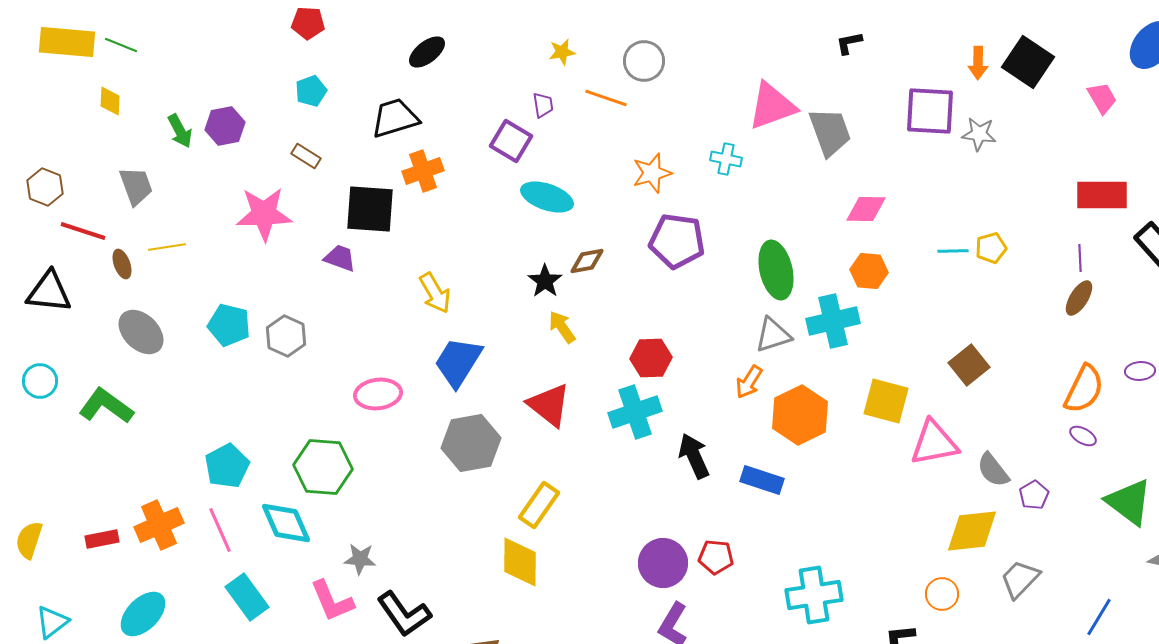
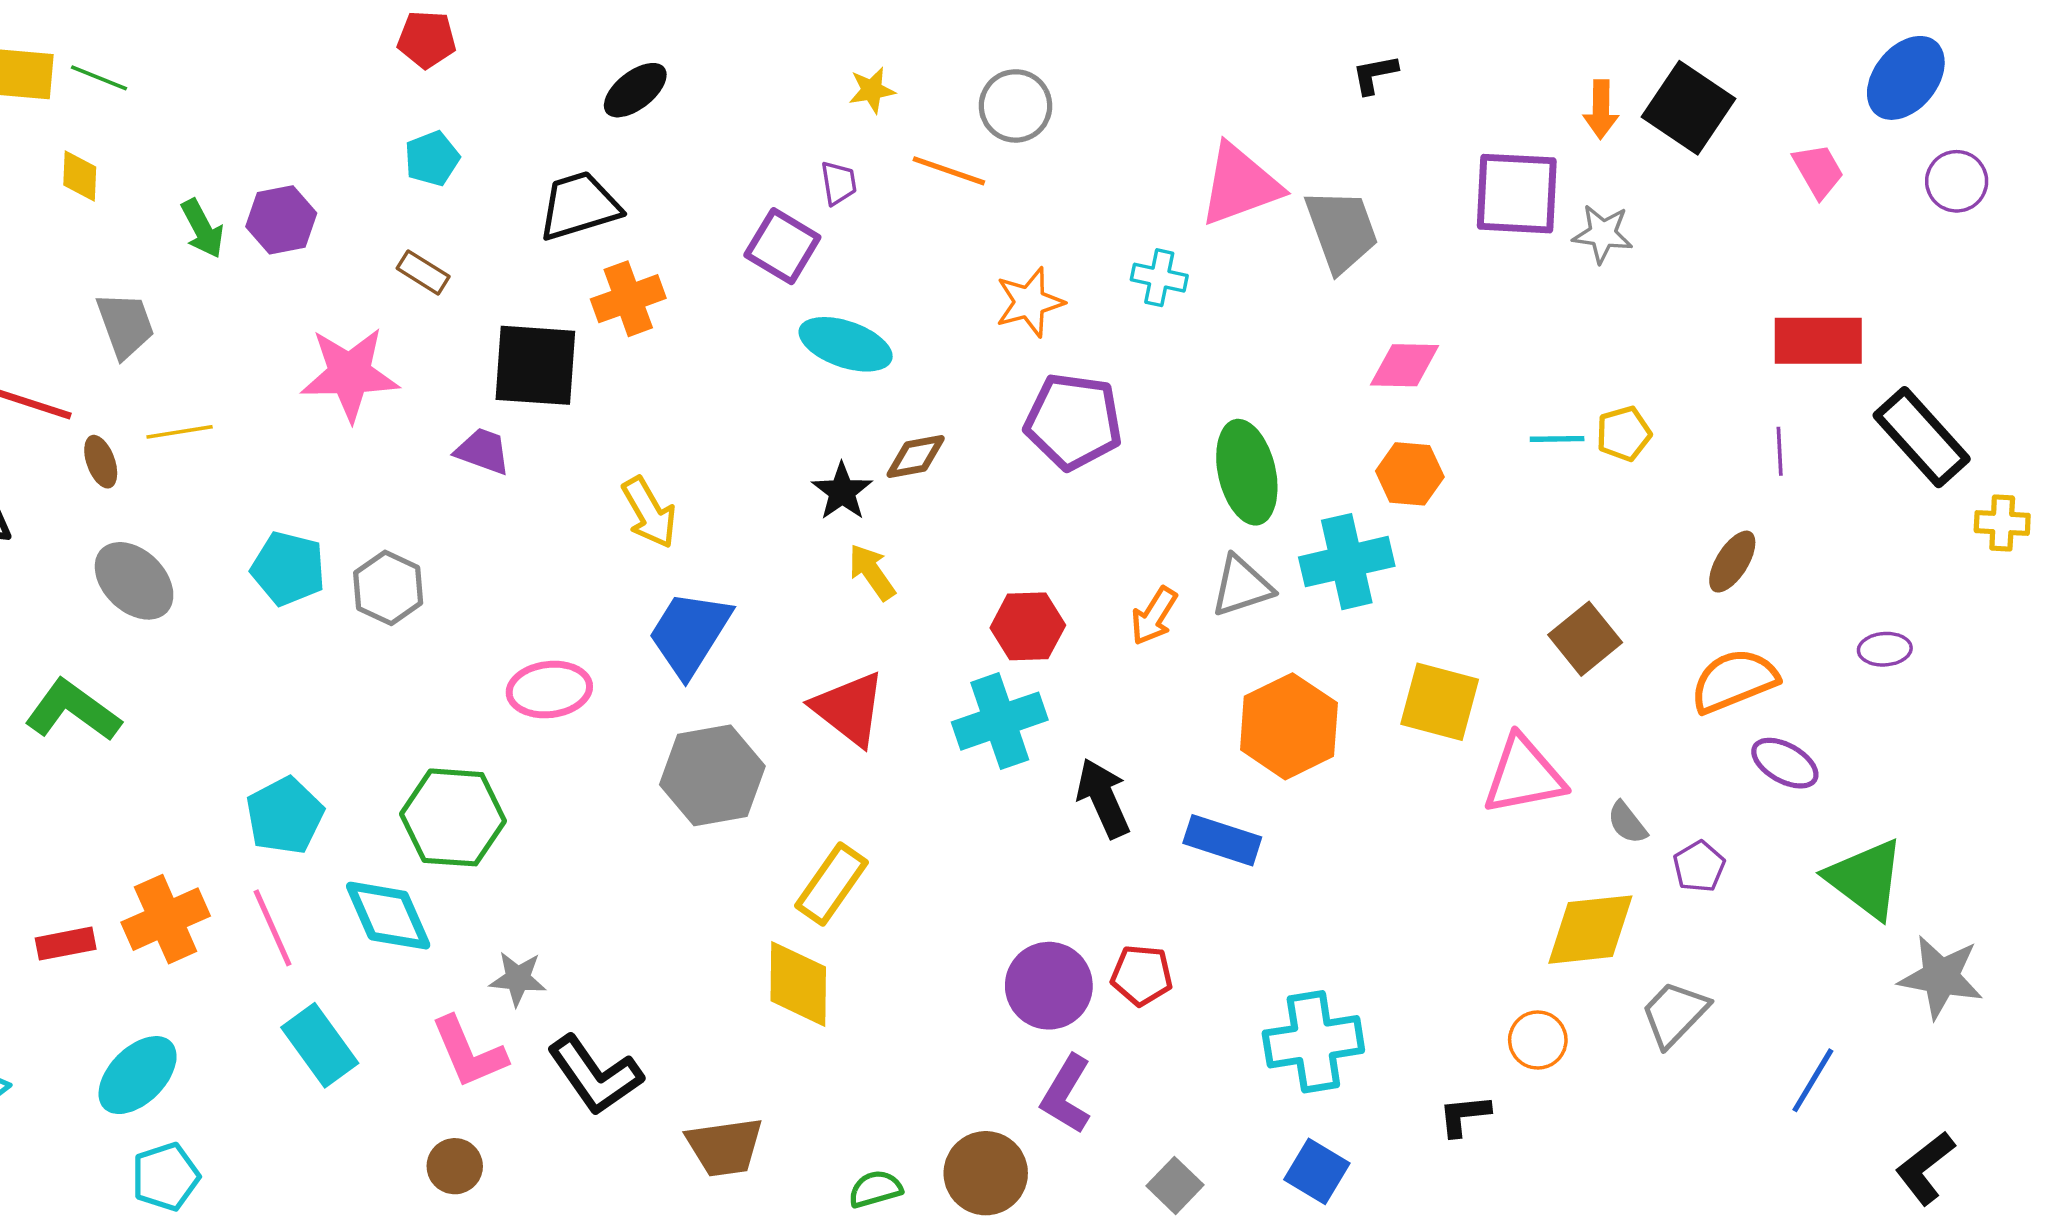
brown ellipse: (1079, 298) -> (1732, 562), moved
orange arrow: (749, 382) -> (1154, 616), moved
orange semicircle: (1084, 389) -> (1734, 681), moved, turned -138
purple ellipse: (1083, 436) -> (1785, 763), size x1.4
gray semicircle: (993, 470) -> (1627, 823), size x0.7

